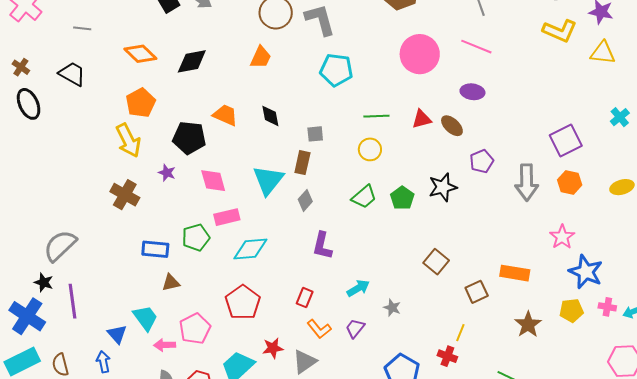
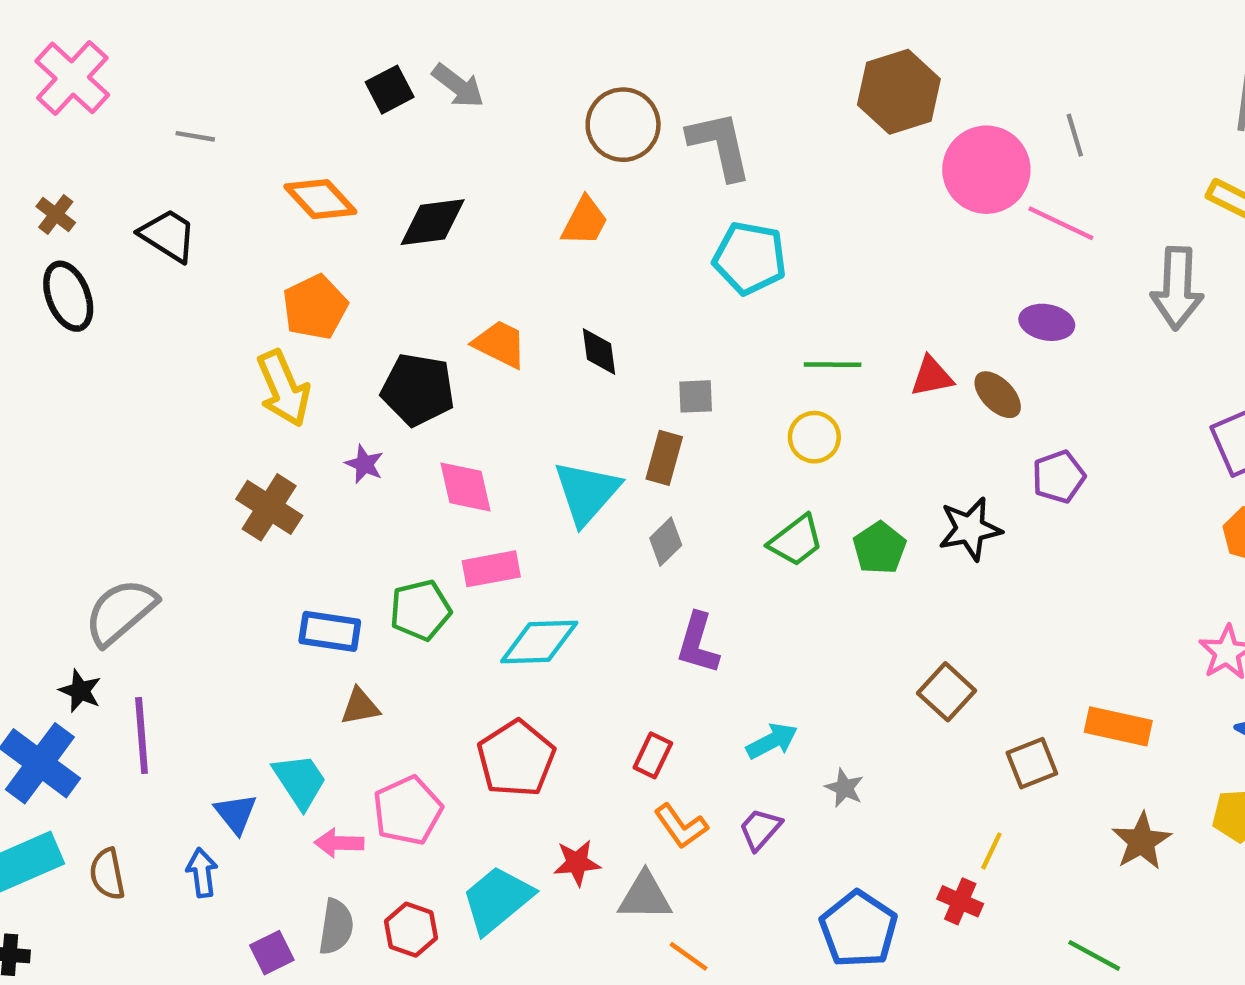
pink circle: (420, 54) -> (986, 170), moved
gray arrow: (527, 182) -> (1177, 288), moved
gray triangle: (305, 362) -> (645, 896), turned 32

